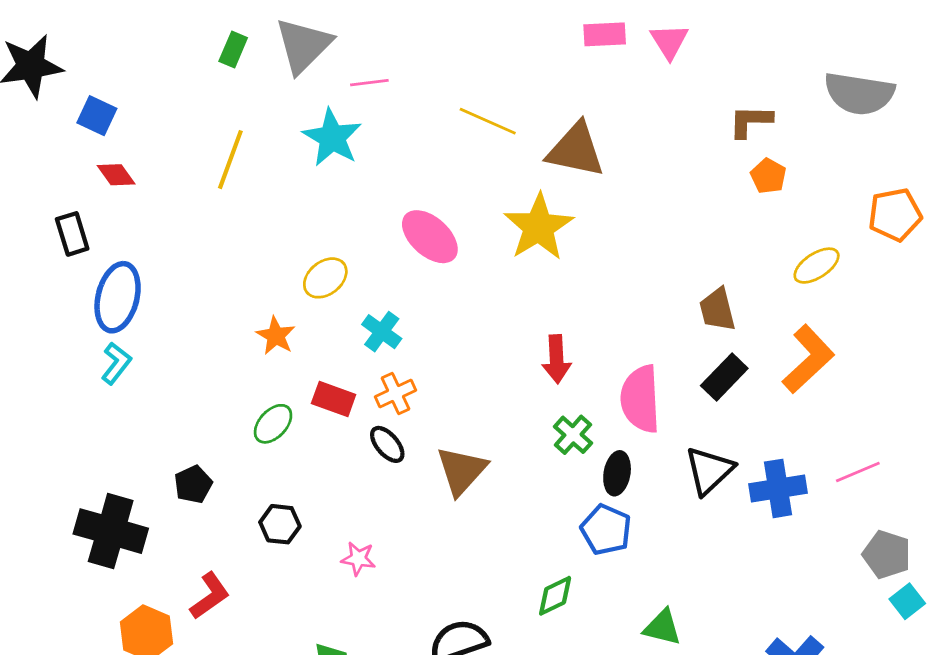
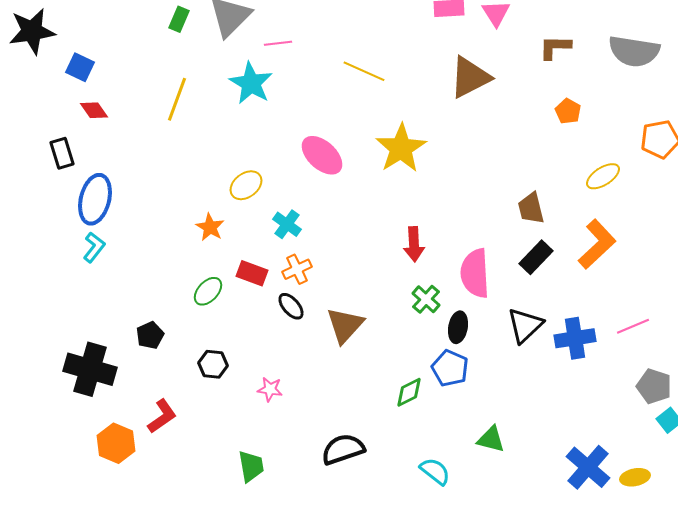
brown L-shape: (750, 121) -> (555, 47), moved
brown triangle: (576, 150) -> (470, 77), moved, turned -39
green diamond: (555, 596) -> (409, 392), moved

